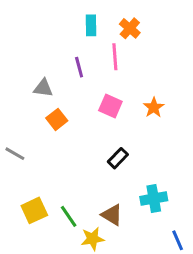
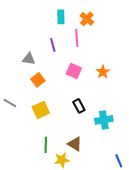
black rectangle: (118, 158) -> (79, 106), turned -72
cyan cross: (154, 199) -> (104, 120), moved
yellow square: (34, 210) -> (41, 110), moved
green line: (69, 216) -> (46, 145), turned 35

